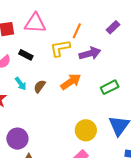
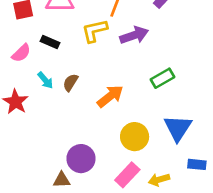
orange arrow: (71, 82) -> (110, 96), moved
purple circle: (17, 139) -> (81, 159), moved

